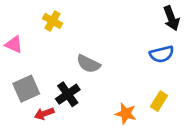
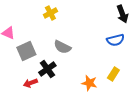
yellow cross: (53, 21) -> (50, 13), moved, turned 32
gray square: (26, 89) -> (26, 51), moved

